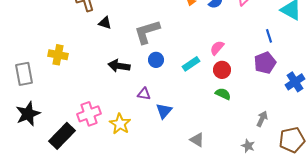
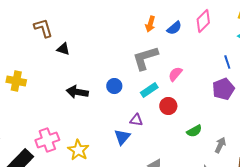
gray L-shape: (147, 32) -> (145, 58), moved
red circle: (222, 70) -> (168, 106), moved
purple triangle: (144, 94) -> (136, 120), moved
green semicircle: (223, 94) -> (194, 131), moved, turned 126

